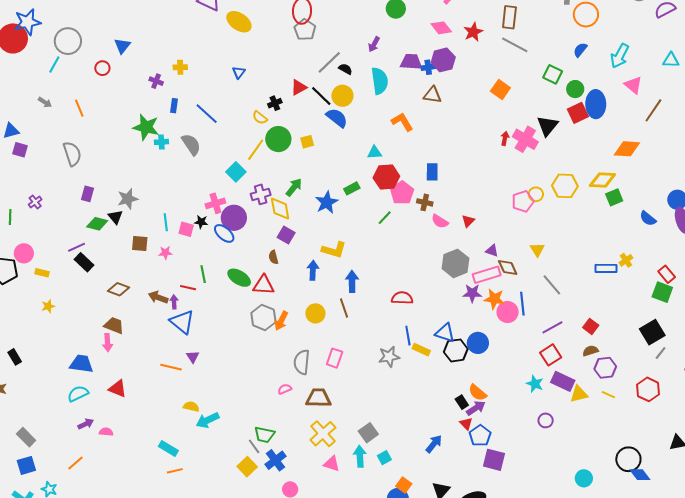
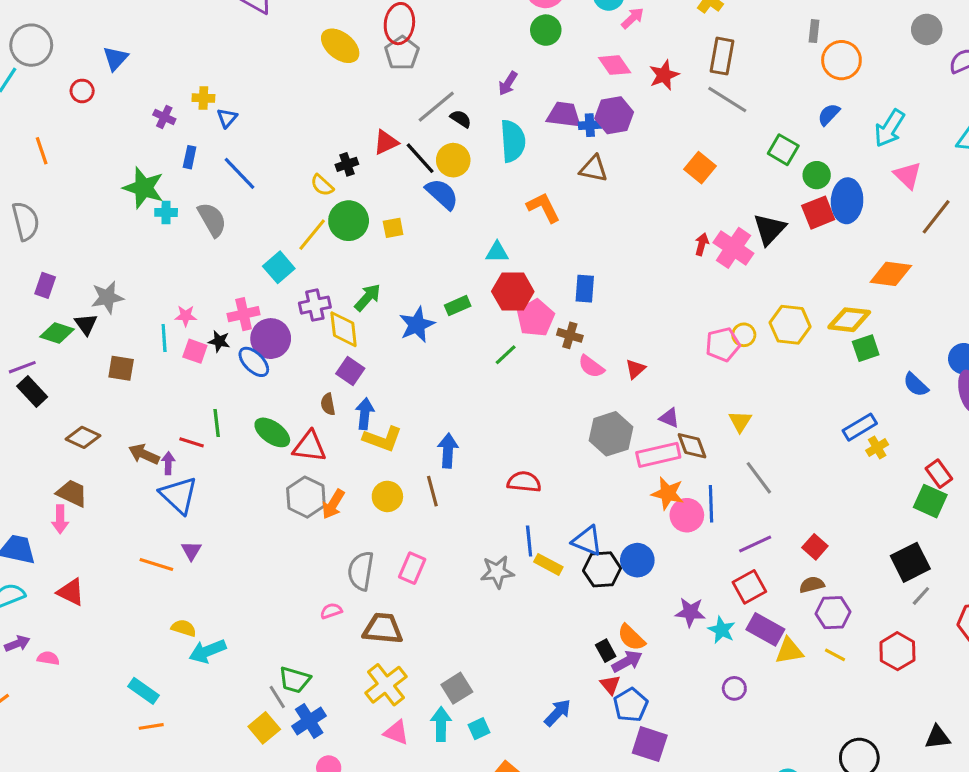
yellow ellipse: (239, 22) -> (340, 46), moved
blue triangle: (239, 72) -> (227, 118), moved
yellow L-shape: (334, 250) -> (383, 439), moved
pink star: (165, 253) -> (186, 316), moved
blue rectangle: (606, 268) -> (860, 427), moved, turned -35
blue arrow: (313, 270) -> (365, 414), moved
purple star: (472, 293) -> (690, 612), moved

